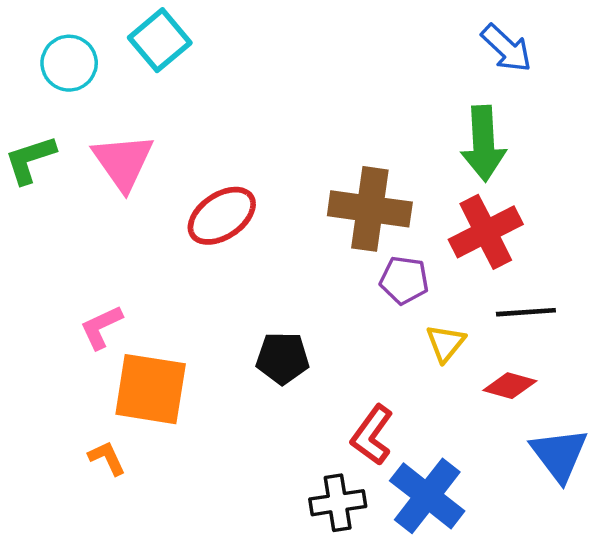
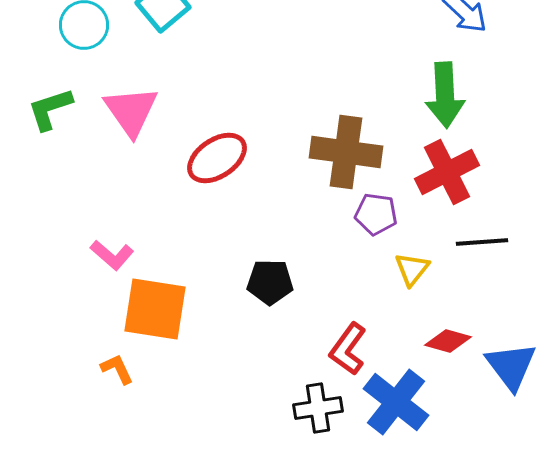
pink L-shape: (101, 327) -> (112, 255), turned -114
red diamond: (510, 386) -> (448, 341), moved

